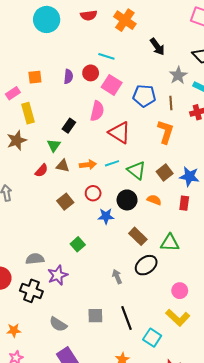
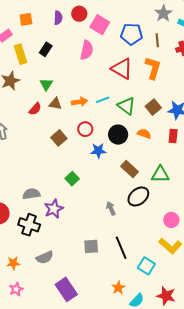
black rectangle: (69, 126) -> (46, 49), moved
red triangle: (120, 133) -> (122, 69), moved
gray semicircle: (58, 324) -> (45, 257), moved, turned -54

